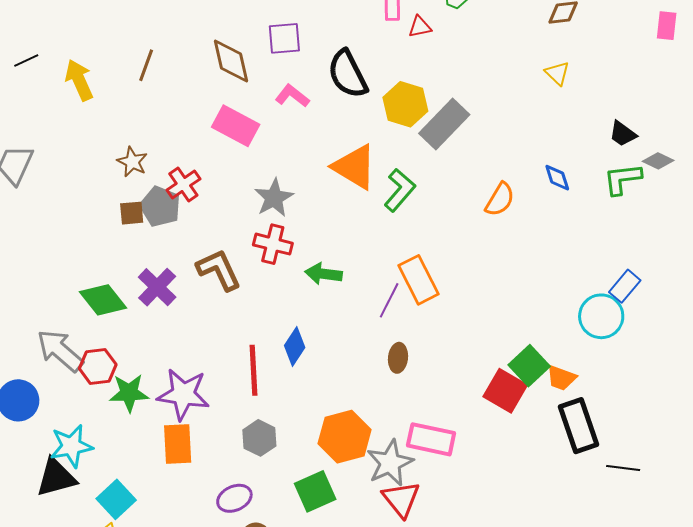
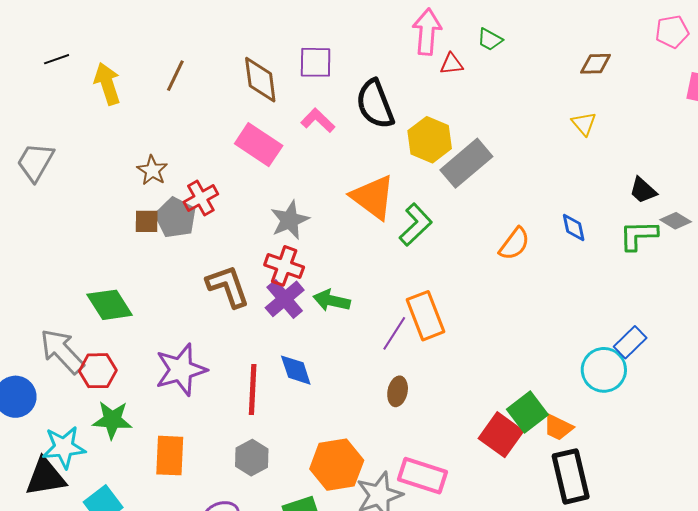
purple cross: (157, 287) -> (285, 299), moved
blue diamond: (295, 347) -> (296, 370), turned -57
green star: (129, 393) -> (112, 420), moved
purple star: (183, 394) -> (181, 370), moved, turned -30

